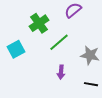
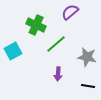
green cross: (39, 23) -> (36, 25), turned -30

